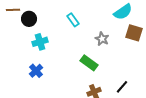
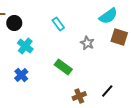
cyan cross: (40, 42) -> (25, 46), turned -35
green rectangle: (89, 63) -> (63, 67), moved

